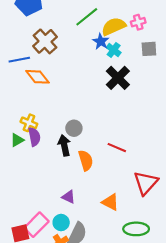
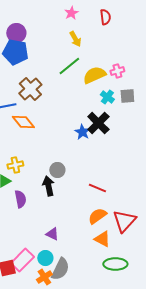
blue star: (101, 41) -> (82, 132), moved
cyan cross: (114, 50) -> (107, 97), moved
yellow cross: (29, 123) -> (15, 165), turned -35
purple semicircle: (34, 137) -> (20, 199), moved
orange semicircle: (86, 160) -> (97, 216), moved, turned -108
orange triangle: (110, 202) -> (102, 239), moved

